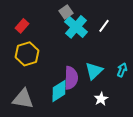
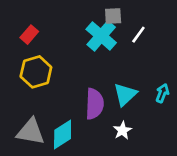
gray square: (66, 12) -> (113, 16), moved, turned 32
cyan diamond: (59, 91) -> (63, 134), moved
white star: (101, 99) -> (122, 130), moved

